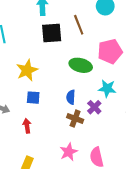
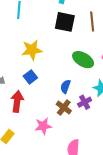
blue square: (33, 98) -> (30, 77), turned 32
red arrow: (27, 126) -> (17, 101), size x1.5
pink star: (69, 152) -> (43, 126), moved

